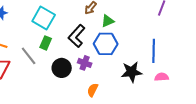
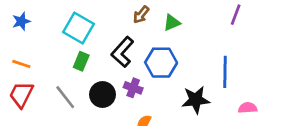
green triangle: (108, 21) -> (172, 23), moved
gray line: (29, 56) -> (65, 97), moved
pink semicircle: (162, 77) -> (248, 108), moved

